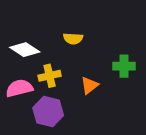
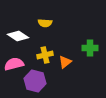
yellow semicircle: (73, 39) -> (45, 23), moved
yellow cross: (50, 76) -> (45, 55), moved

